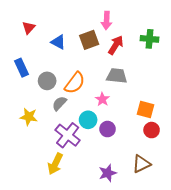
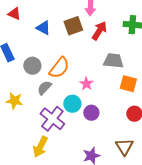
red triangle: (29, 28) -> (14, 14), turned -48
gray trapezoid: (117, 76) -> (113, 61), moved
orange square: (145, 110) -> (128, 84), moved
brown triangle: (141, 164) -> (124, 147), turned -36

